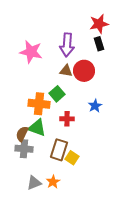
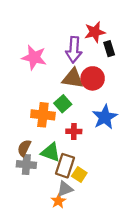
red star: (99, 24) -> (95, 32), moved
brown triangle: (66, 71) -> (73, 78), size x1.5
blue star: (95, 106) -> (105, 117), size x1.6
green triangle: (37, 128) -> (51, 152), moved
gray triangle: (34, 183) -> (65, 189), moved

